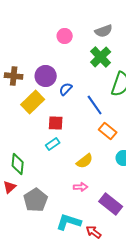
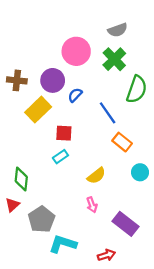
pink circle: (65, 36) -> (76, 51), moved, size x1.6
pink arrow: (81, 187) -> (92, 205), turned 72
cyan L-shape: (69, 222) -> (63, 244), moved
red arrow: (94, 232) -> (106, 255), turned 126

